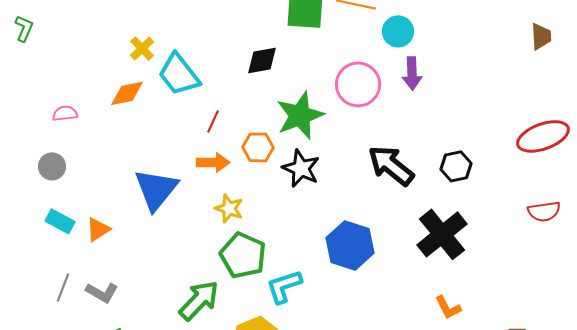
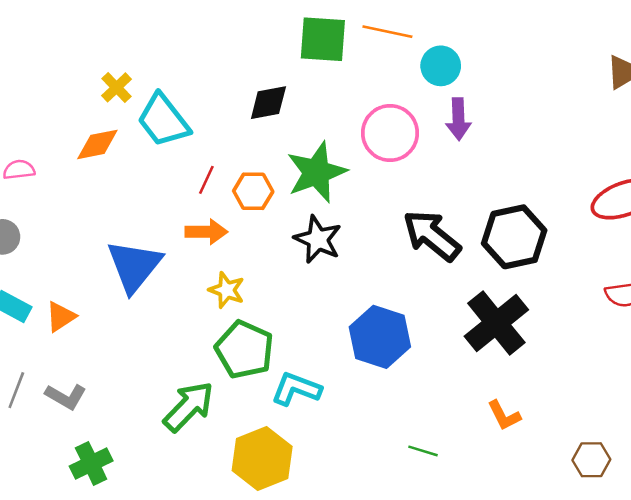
orange hexagon: (258, 147) -> (253, 191), moved
black hexagon: (456, 166) -> (514, 237), size x1.6
cyan L-shape: (284, 286) -> (296, 389), turned 39

